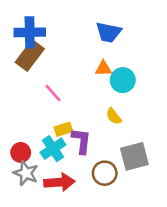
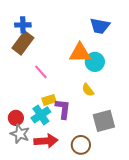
blue cross: (30, 32) -> (23, 25), size x0.7
blue trapezoid: (109, 32) -> (100, 26), moved
orange triangle: (103, 68) -> (80, 53), size x1.6
brown circle: (105, 173) -> (81, 145), moved

